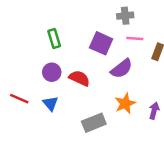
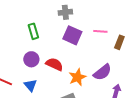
gray cross: (125, 16) -> (65, 12), moved
purple semicircle: (122, 69) -> (102, 72), moved
orange star: (125, 103) -> (77, 77), moved

